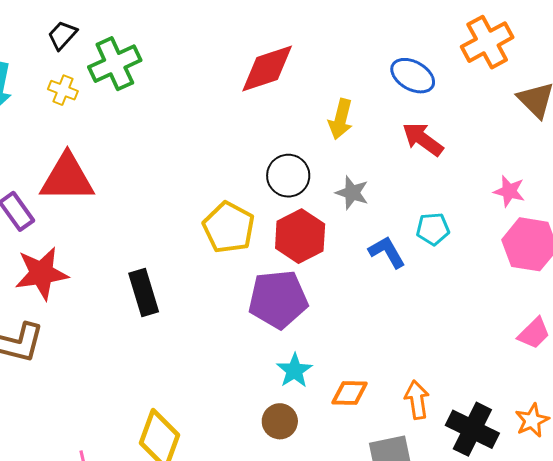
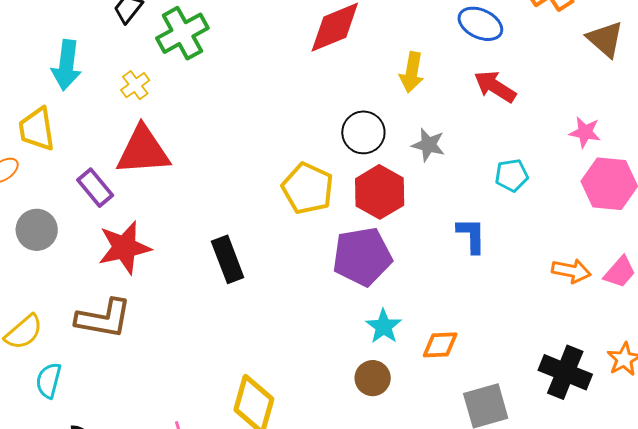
yellow cross: (63, 90) -> (135, 85), moved, turned 36
blue L-shape: (387, 252) -> (471, 235), moved, turned 33
orange arrow: (417, 400) -> (571, 271), moved, turned 114

